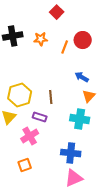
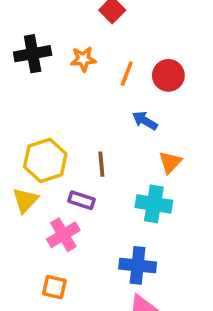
red circle: (83, 40) -> (168, 75), moved
blue arrow: (82, 77) -> (145, 121), moved
orange square: (25, 165) -> (54, 287), turned 32

